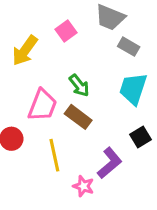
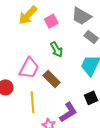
yellow arrow: (25, 51) -> (28, 15), moved
green arrow: (79, 85) -> (57, 49), moved

